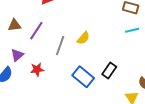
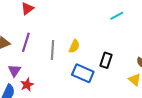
yellow semicircle: (83, 38) -> (74, 46), moved
red star: (37, 70) -> (27, 85), moved

